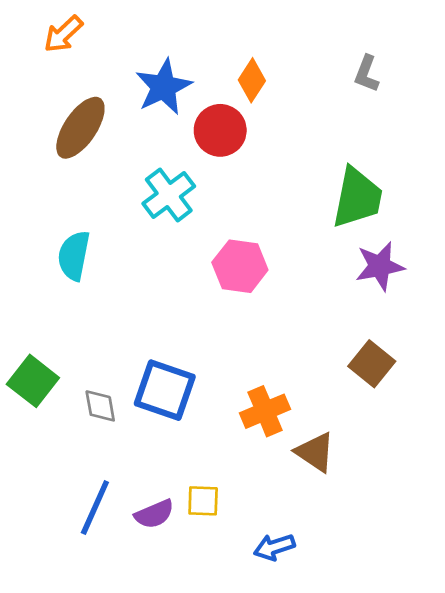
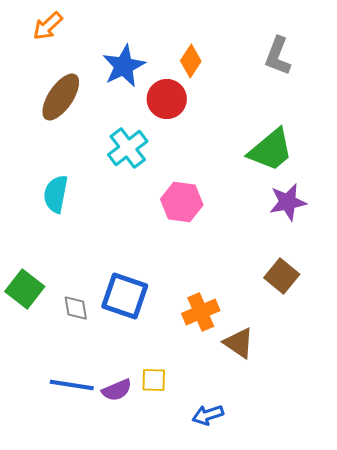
gray L-shape: (367, 74) -> (278, 56), size x1.4
green trapezoid: (357, 198) -> (271, 150), turned 39
blue line: (95, 507) -> (72, 385), turned 75

